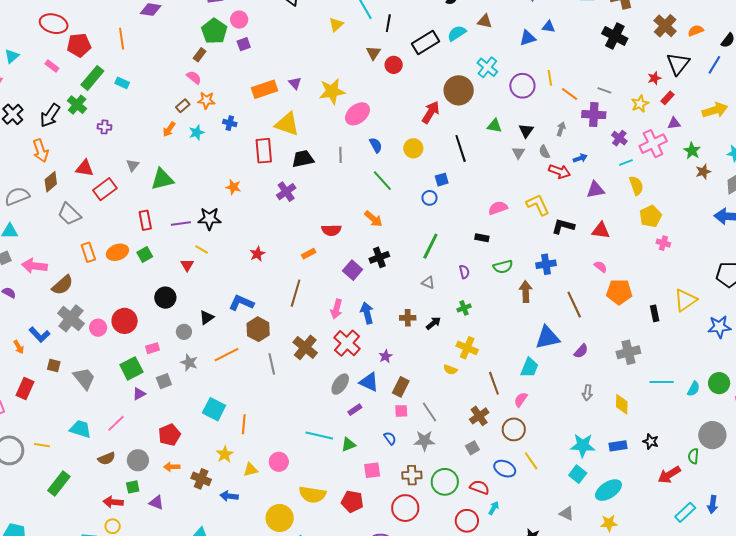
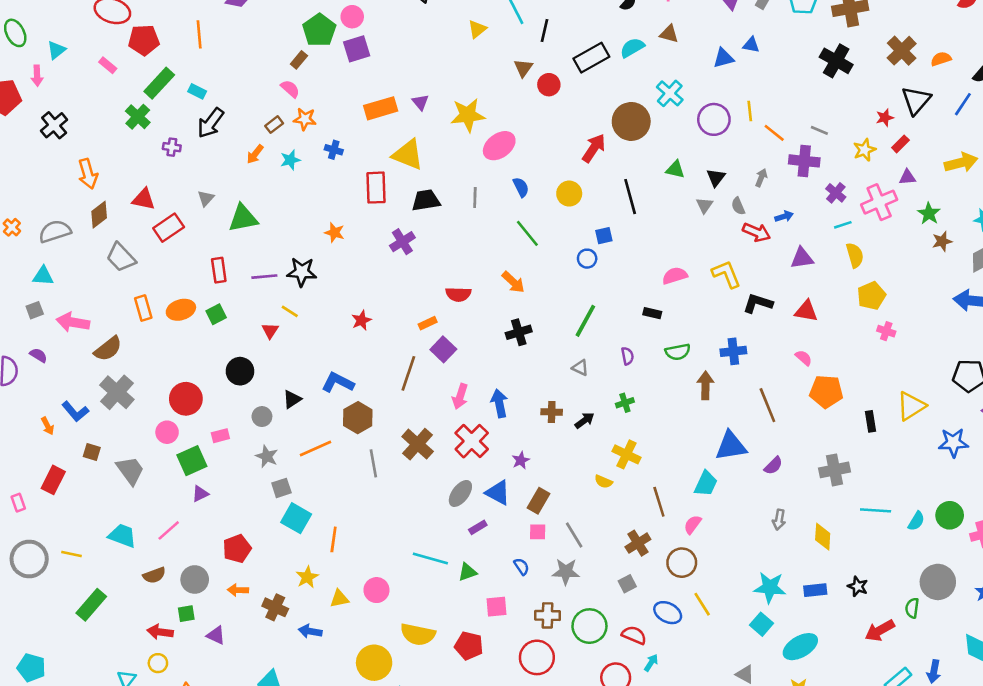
purple square: (244, 44) -> (357, 49), size x1.5
black arrow: (50, 115) -> (211, 123), moved
purple square: (353, 270) -> (443, 349), moved
pink circle: (98, 328) -> (167, 432), moved
gray square: (164, 381) -> (281, 488), moved

